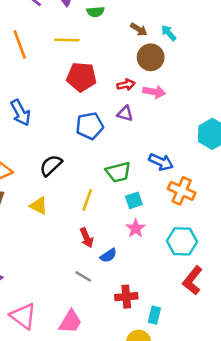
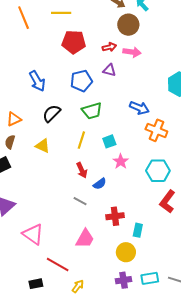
blue arrow: (21, 113) -> (37, 81), moved
green trapezoid: (118, 172) -> (92, 111), moved
cyan square: (134, 200) -> (109, 141), moved
pink trapezoid: (70, 322) -> (85, 239), moved

